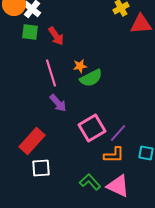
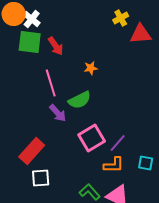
green square: (30, 32) -> (30, 42), size x1.4
orange star: (80, 66) -> (91, 68), moved
green semicircle: (91, 78) -> (80, 100), moved

